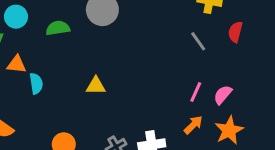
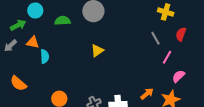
yellow triangle: (96, 86) -> (97, 51), moved, turned -40
pink line: (196, 92) -> (167, 57), moved
pink semicircle: (223, 95) -> (178, 76), moved

